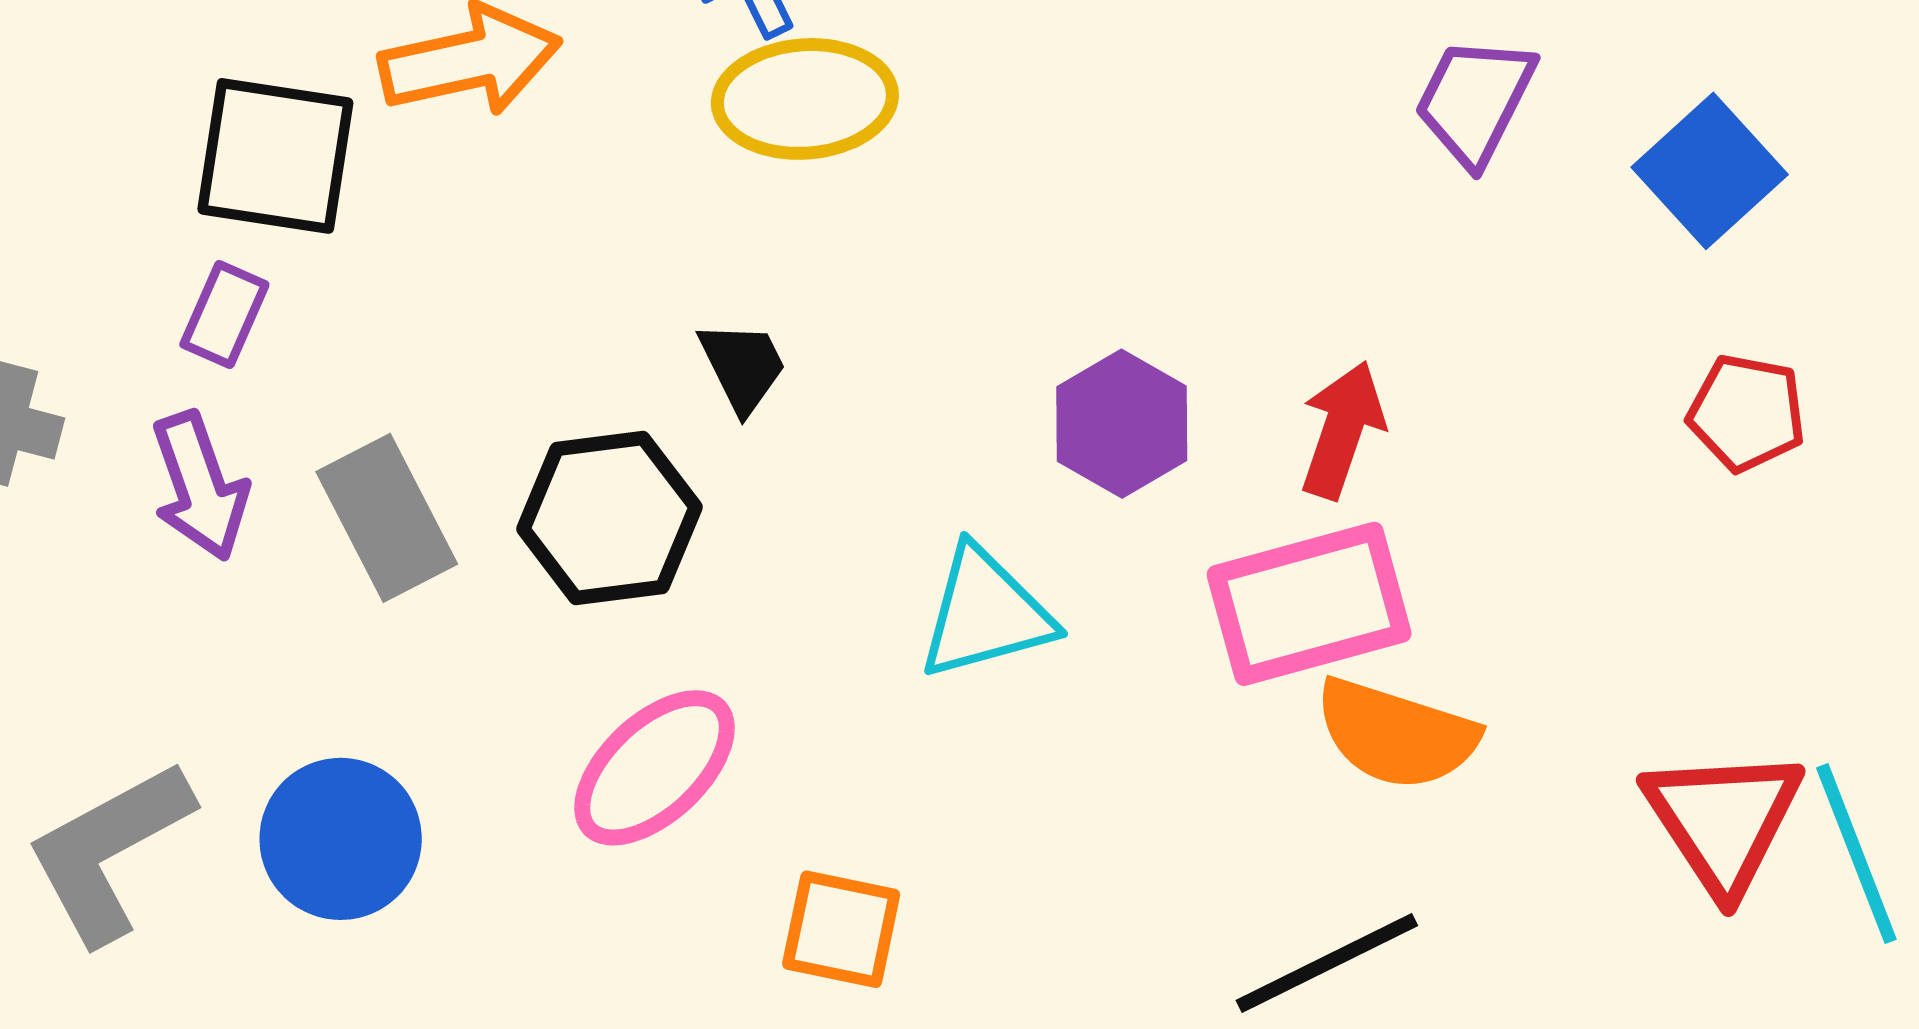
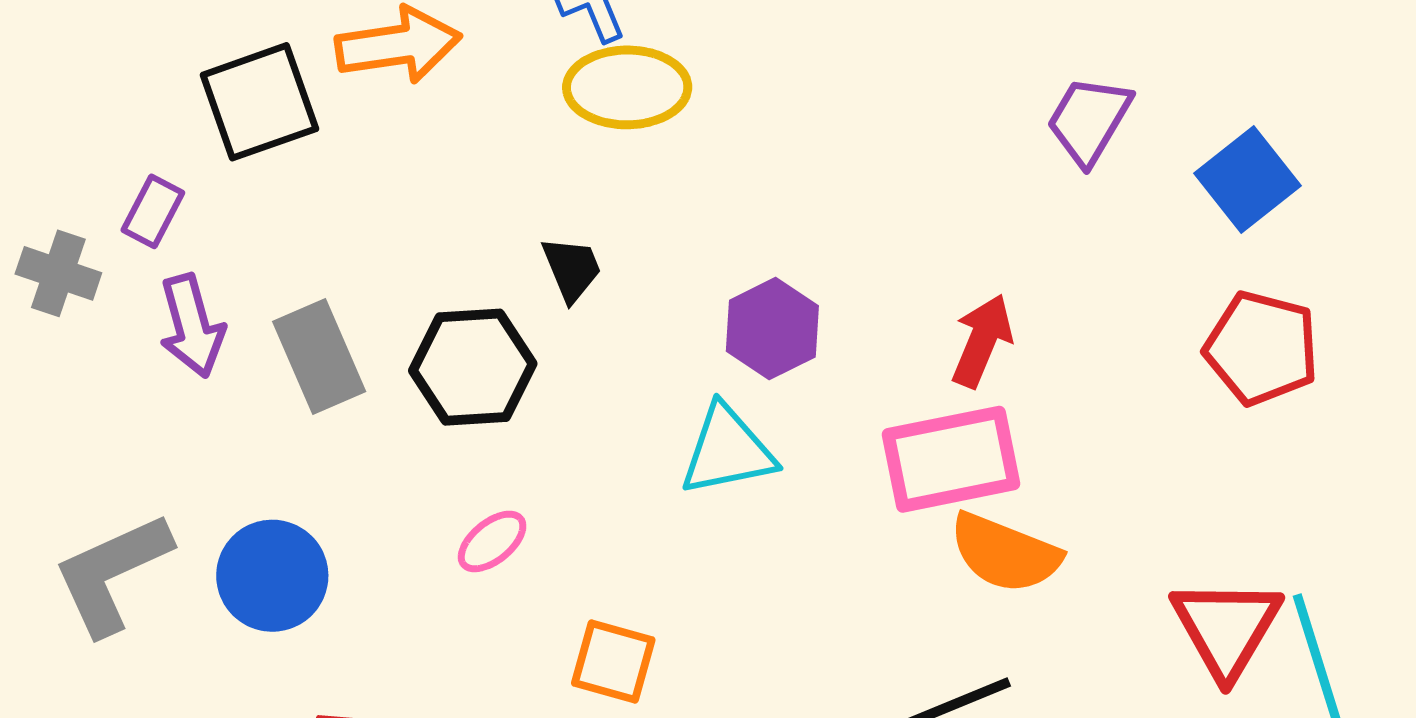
black square: (275, 156) -> (259, 102), turned -32
purple rectangle: (224, 314) -> (153, 211), moved
red pentagon: (1747, 413) -> (1262, 348), size x1.4
purple hexagon: (1122, 424) -> (772, 329), moved
pink ellipse: (654, 768) -> (492, 541), size x0.6

